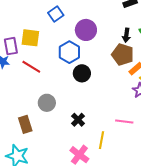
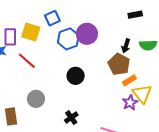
blue square: (56, 14) -> (52, 18), moved
blue hexagon: (69, 52) -> (68, 39), moved
black cross: (78, 120) -> (71, 118), moved

